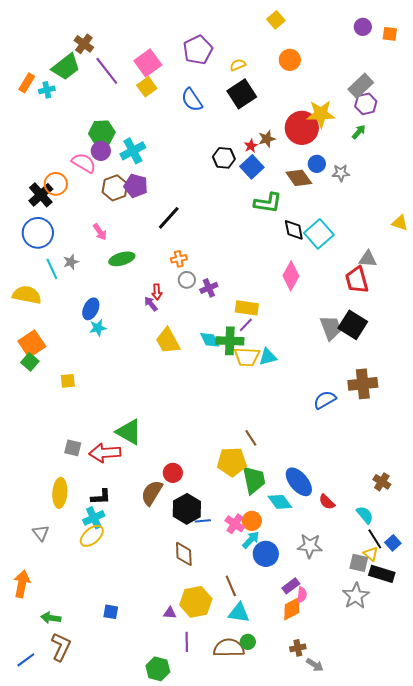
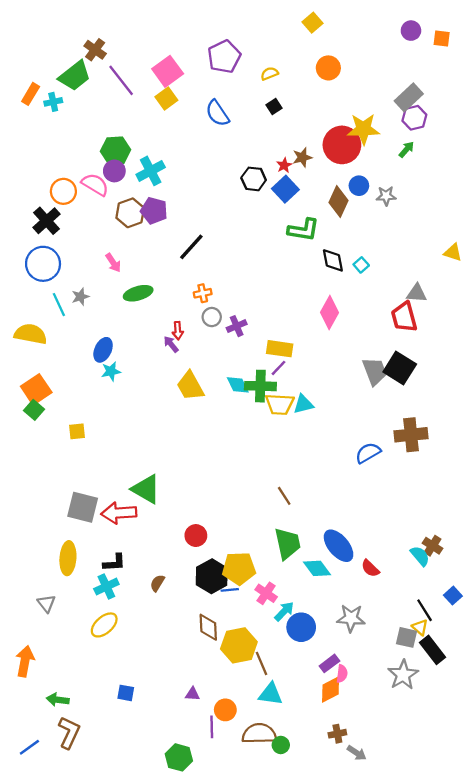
black square: (242, 94) -> (274, 106), size x0.5
brown diamond: (299, 178) -> (339, 202), turned 60
orange circle: (56, 184) -> (63, 191), moved
cyan square: (319, 234) -> (361, 265), size x0.5
gray square: (73, 448) -> (83, 507), size x1.6
yellow pentagon: (232, 462) -> (239, 568), moved
brown semicircle: (152, 493) -> (157, 583), moved, size x0.6
cyan semicircle: (365, 515) -> (420, 556), moved
orange circle: (252, 521) -> (225, 710), moved
yellow ellipse: (92, 536) -> (104, 625), moved
blue square: (393, 543) -> (453, 596), moved
black rectangle: (382, 574) -> (432, 650), turned 35
yellow hexagon: (196, 602) -> (239, 645), moved
green circle: (248, 642) -> (281, 745), moved

